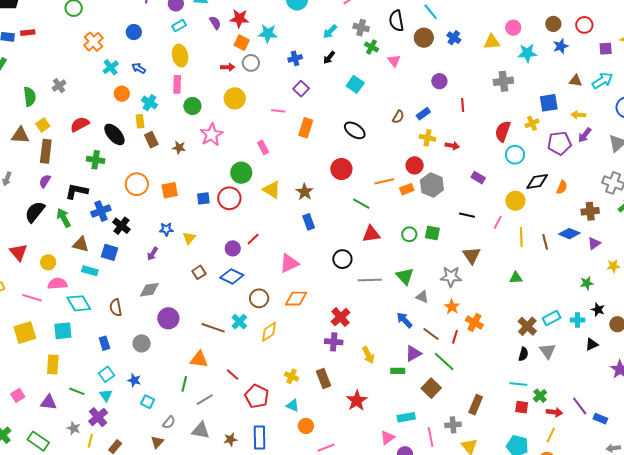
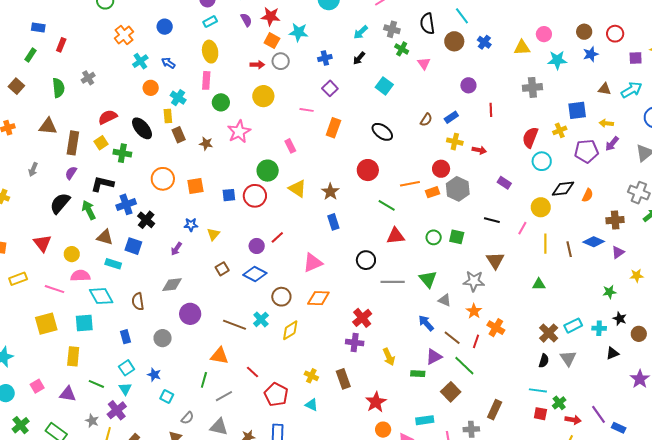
red rectangle: (28, 33) -> (61, 45), moved, turned -64
yellow square: (43, 125) -> (101, 143), moved
orange circle: (306, 426) -> (383, 430), moved

